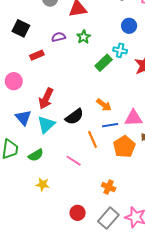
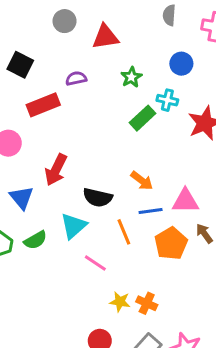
green star: (84, 37) -> (131, 77), moved
red rectangle: (37, 55) -> (43, 105), size x1.5
black semicircle: (74, 117) -> (98, 198), turned 48
cyan triangle: (46, 125) -> (74, 226), moved
green semicircle: (36, 155) -> (35, 240), moved
yellow star: (43, 184) -> (120, 302), moved

